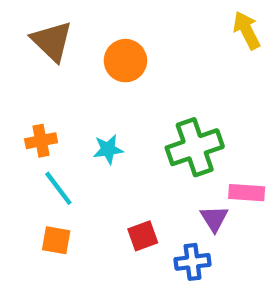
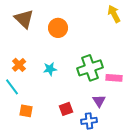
orange cross: (41, 141) -> (19, 65), turned -32
cyan line: (58, 188) -> (12, 87), moved
pink rectangle: (247, 193) -> (114, 78), moved

